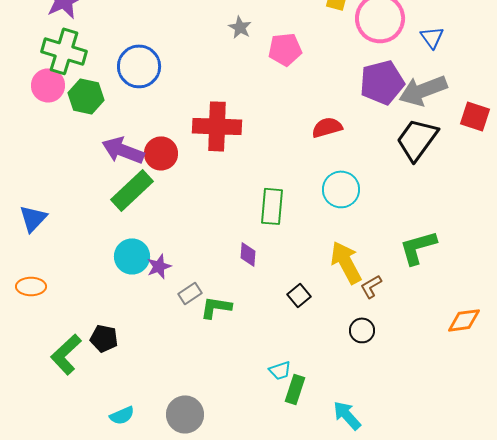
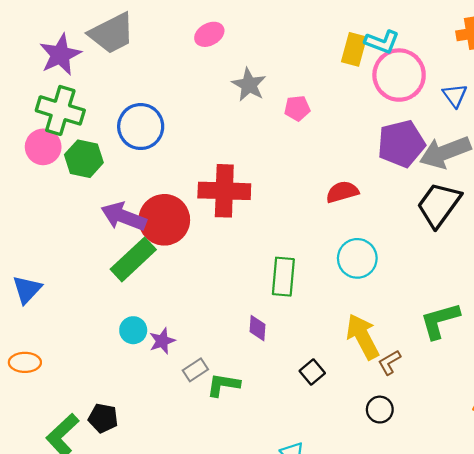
gray star: (240, 27) -> (249, 85), size x1.4
pink pentagon: (285, 49) -> (297, 108), size x0.7
red circle: (161, 153) -> (164, 220), size x1.4
cyan circle: (132, 256) -> (133, 330), size x0.7

